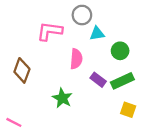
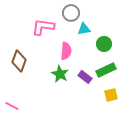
purple rectangle: (98, 80) -> (85, 77), moved
green star: (62, 98) -> (60, 74), moved
yellow square: (128, 110) -> (111, 95), turned -32

